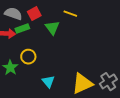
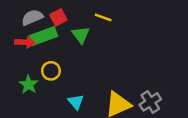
gray semicircle: (13, 14) -> (32, 17), turned -42
green rectangle: (22, 29) -> (43, 36), size x1.5

